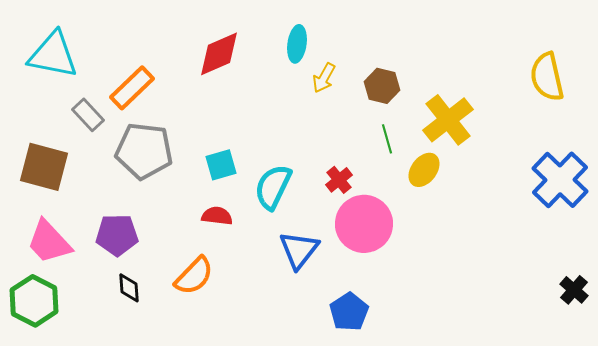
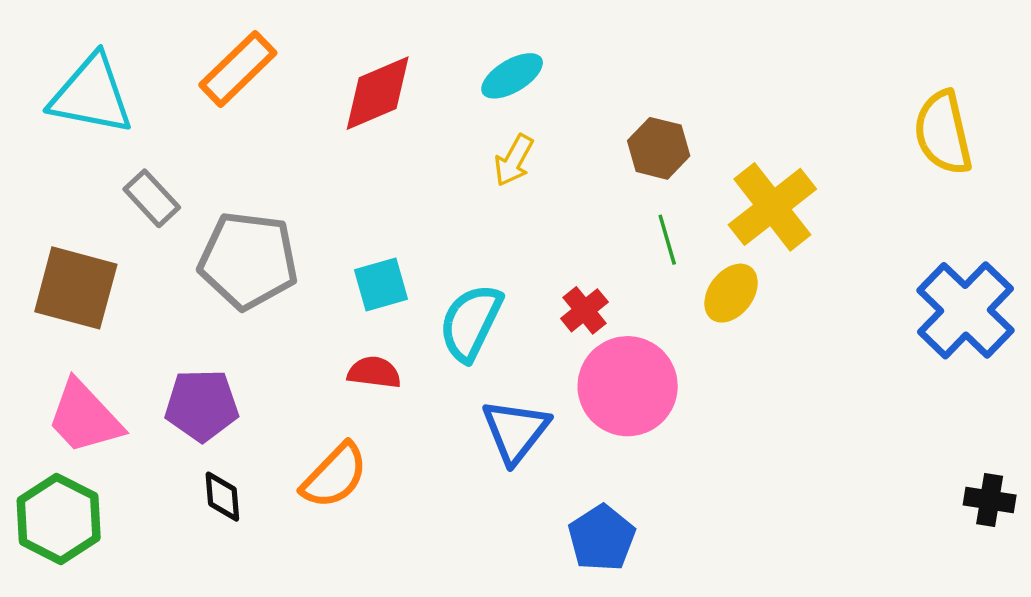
cyan ellipse: (297, 44) -> (512, 76), turned 51
yellow arrow: (324, 78) -> (514, 160), moved
orange rectangle: (132, 88) -> (238, 69), moved
black cross: (574, 290) -> (990, 500), turned -32

